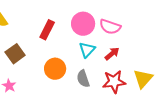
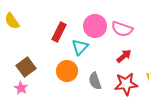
cyan triangle: (87, 50) -> (80, 47), moved
brown square: (15, 54) -> (26, 67), moved

